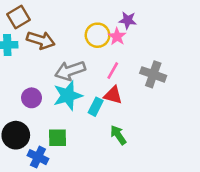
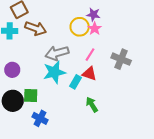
purple star: (128, 20) -> (93, 15), moved
purple circle: (32, 98) -> (12, 70), moved
green square: (57, 138) -> (31, 96), moved
blue cross: (38, 157) -> (40, 118), moved

